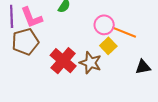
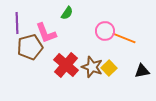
pink L-shape: (32, 18) -> (46, 33), moved
yellow square: (108, 46) -> (109, 68), moved

